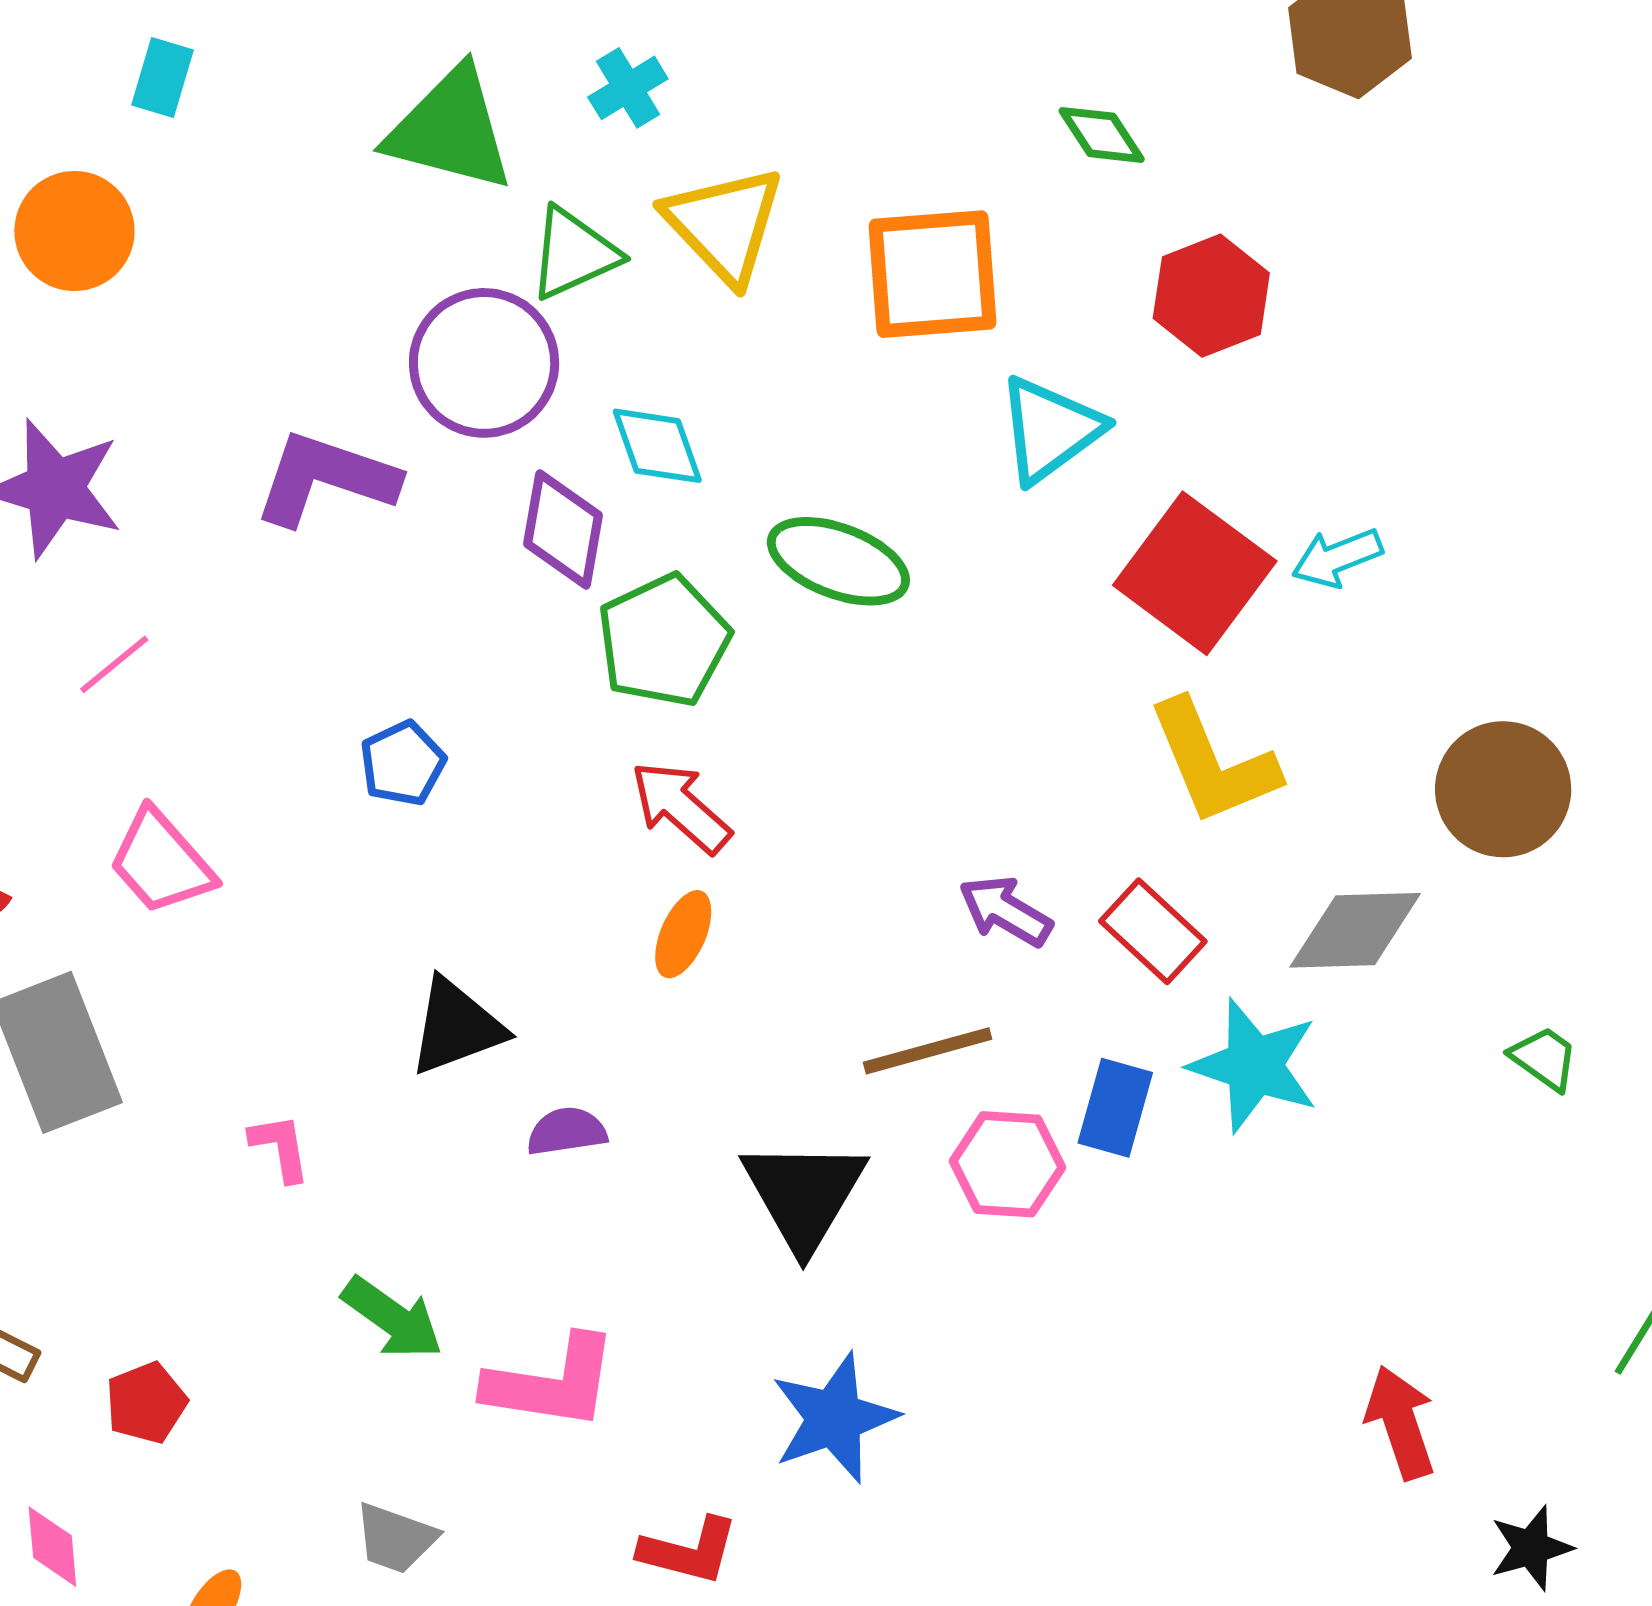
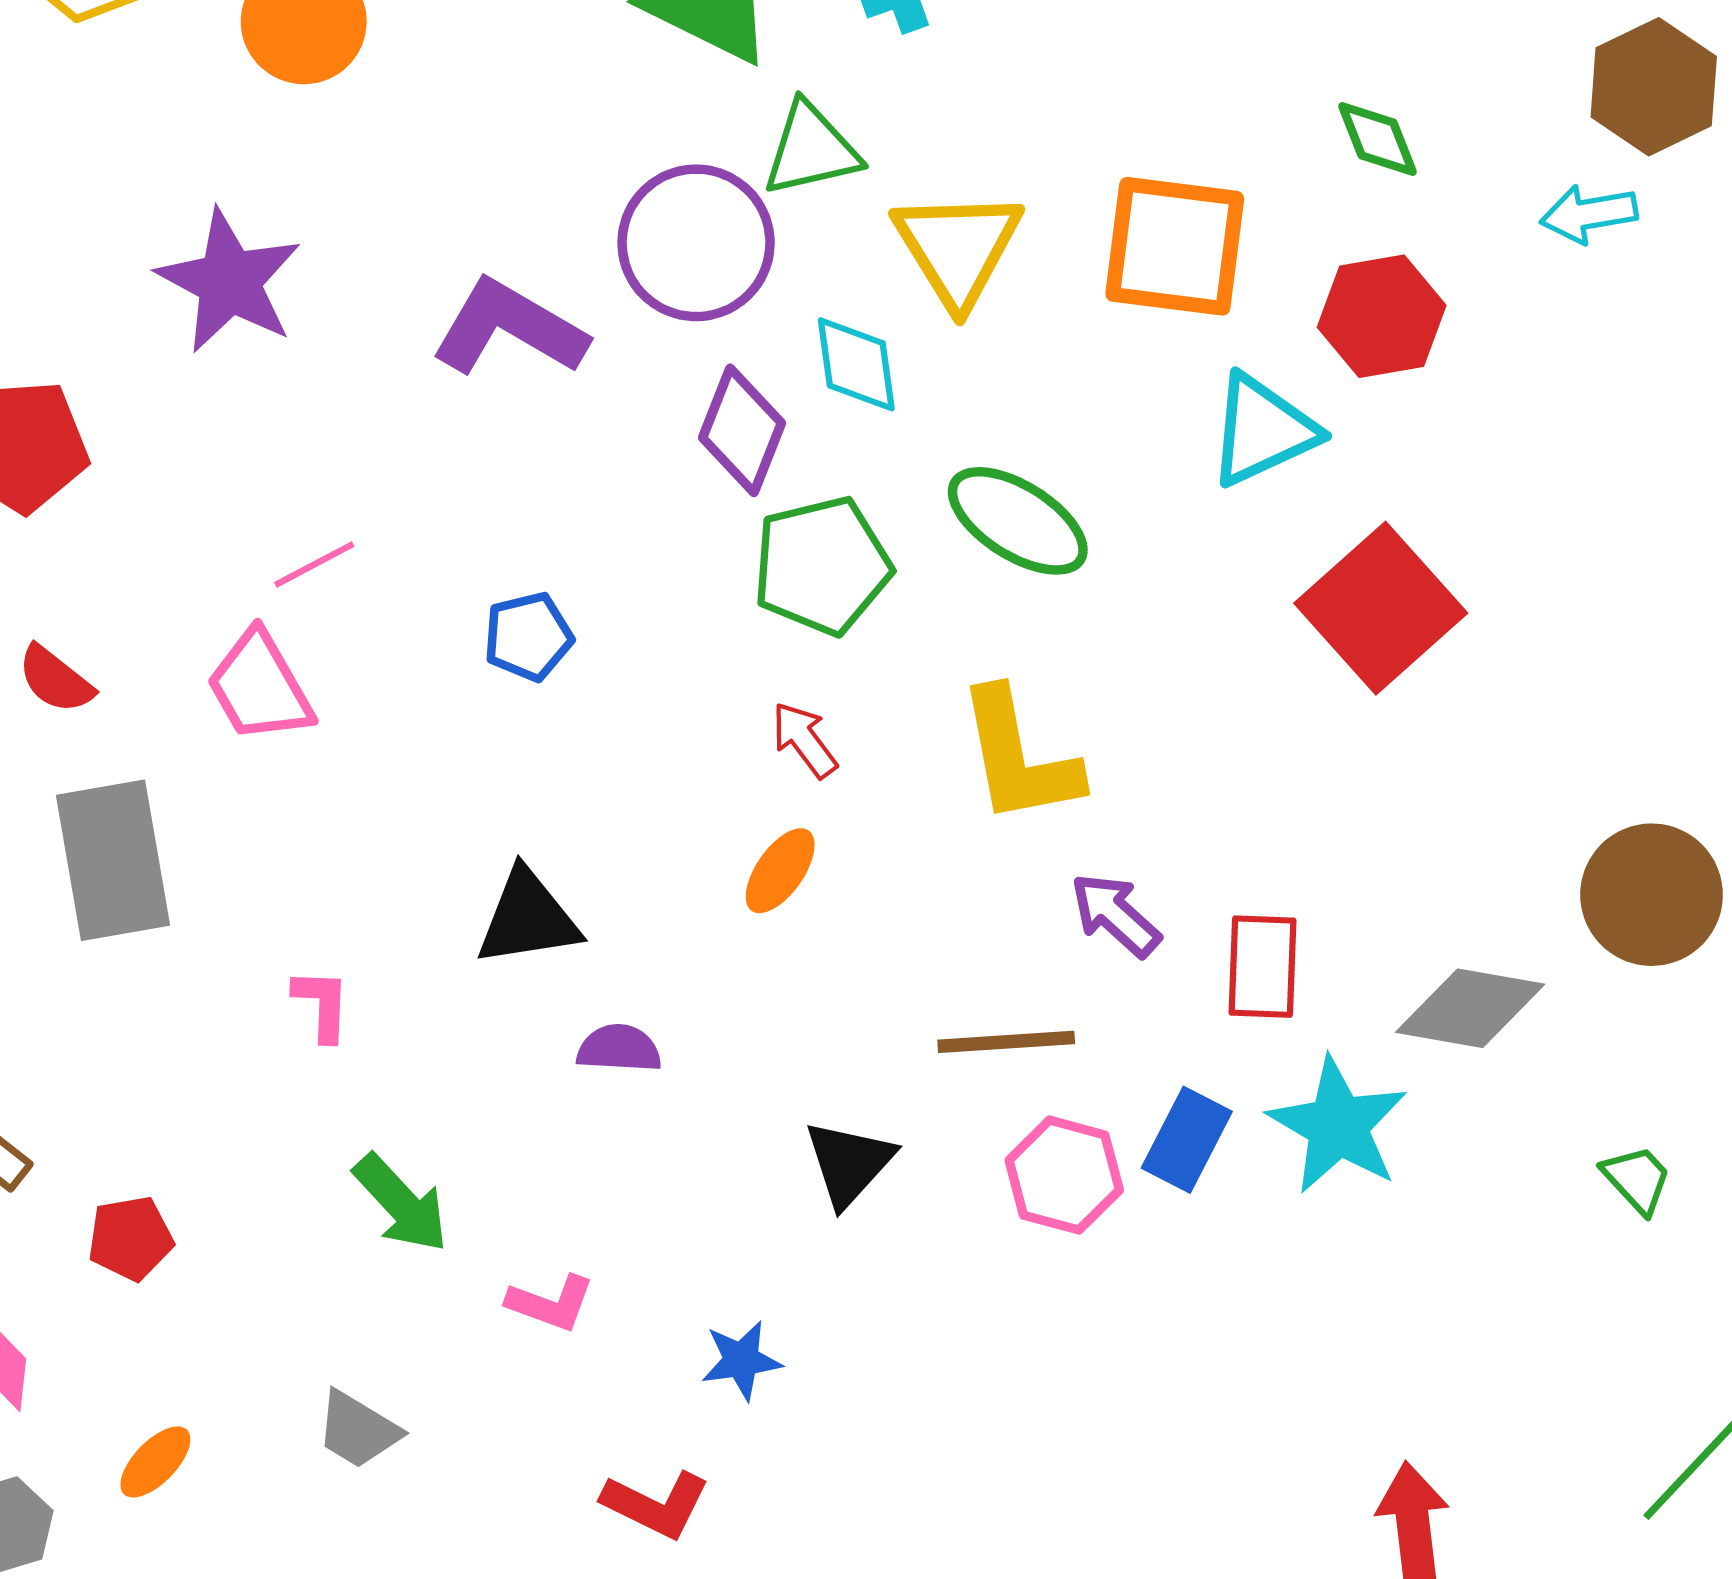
yellow triangle: (724, 224) -> (958, 248), moved
red hexagon: (1211, 296) -> (1382, 316), moved
cyan arrow: (1337, 558) -> (1589, 214), moved
pink line: (114, 664) -> (314, 564), moved
yellow L-shape: (1213, 762) -> (1019, 757), moved
red arrow: (681, 807) -> (804, 740), size x0.7
red rectangle: (1153, 931) -> (1262, 967), turned 38
black triangle: (804, 1194) -> (849, 1163), size x0.7
pink L-shape: (552, 1383) -> (551, 1303), size x0.6
blue star: (834, 1418) -> (741, 1360), moved, size x0.6

